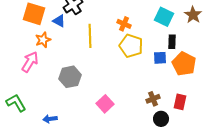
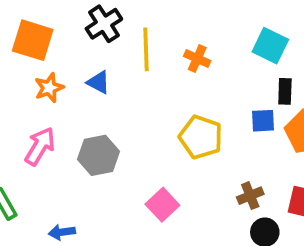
blue triangle: (59, 21) -> (98, 82), moved
yellow line: (90, 36) -> (146, 49), moved
yellow pentagon: (131, 46) -> (201, 137), moved
pink arrow: (30, 62) -> (40, 146), moved

